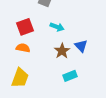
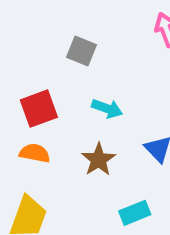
brown star: (62, 51) -> (99, 160), moved

